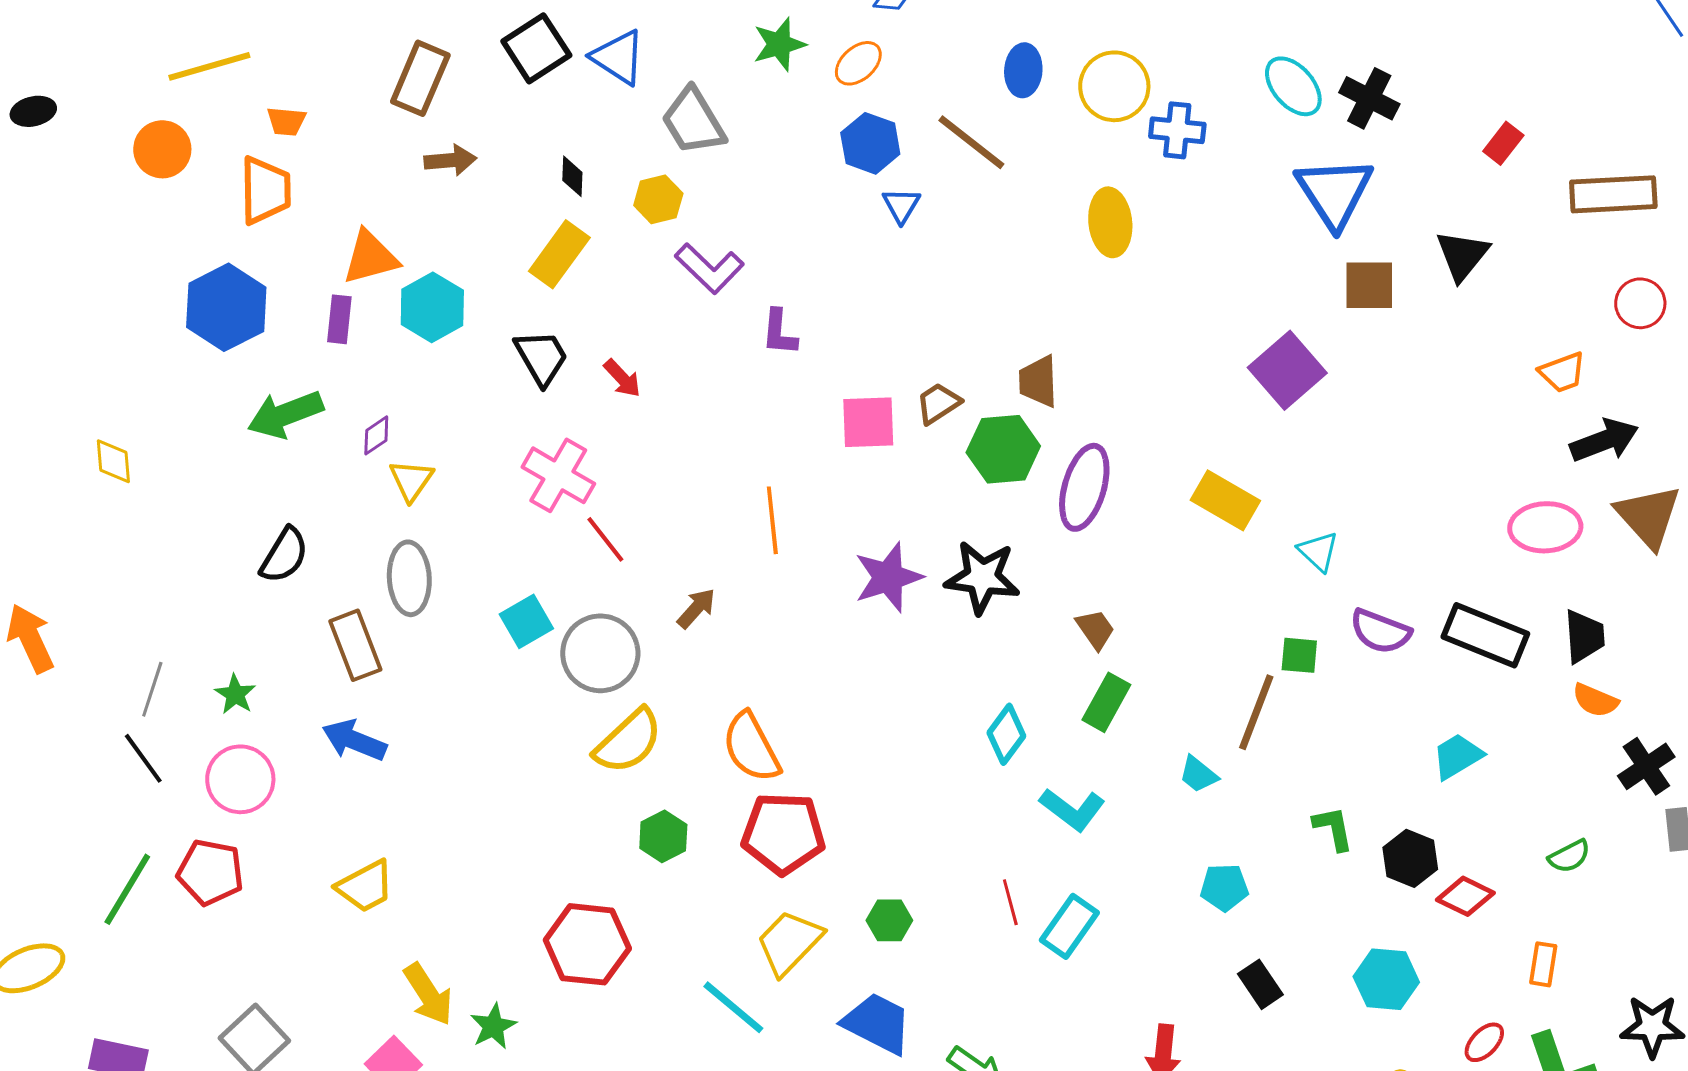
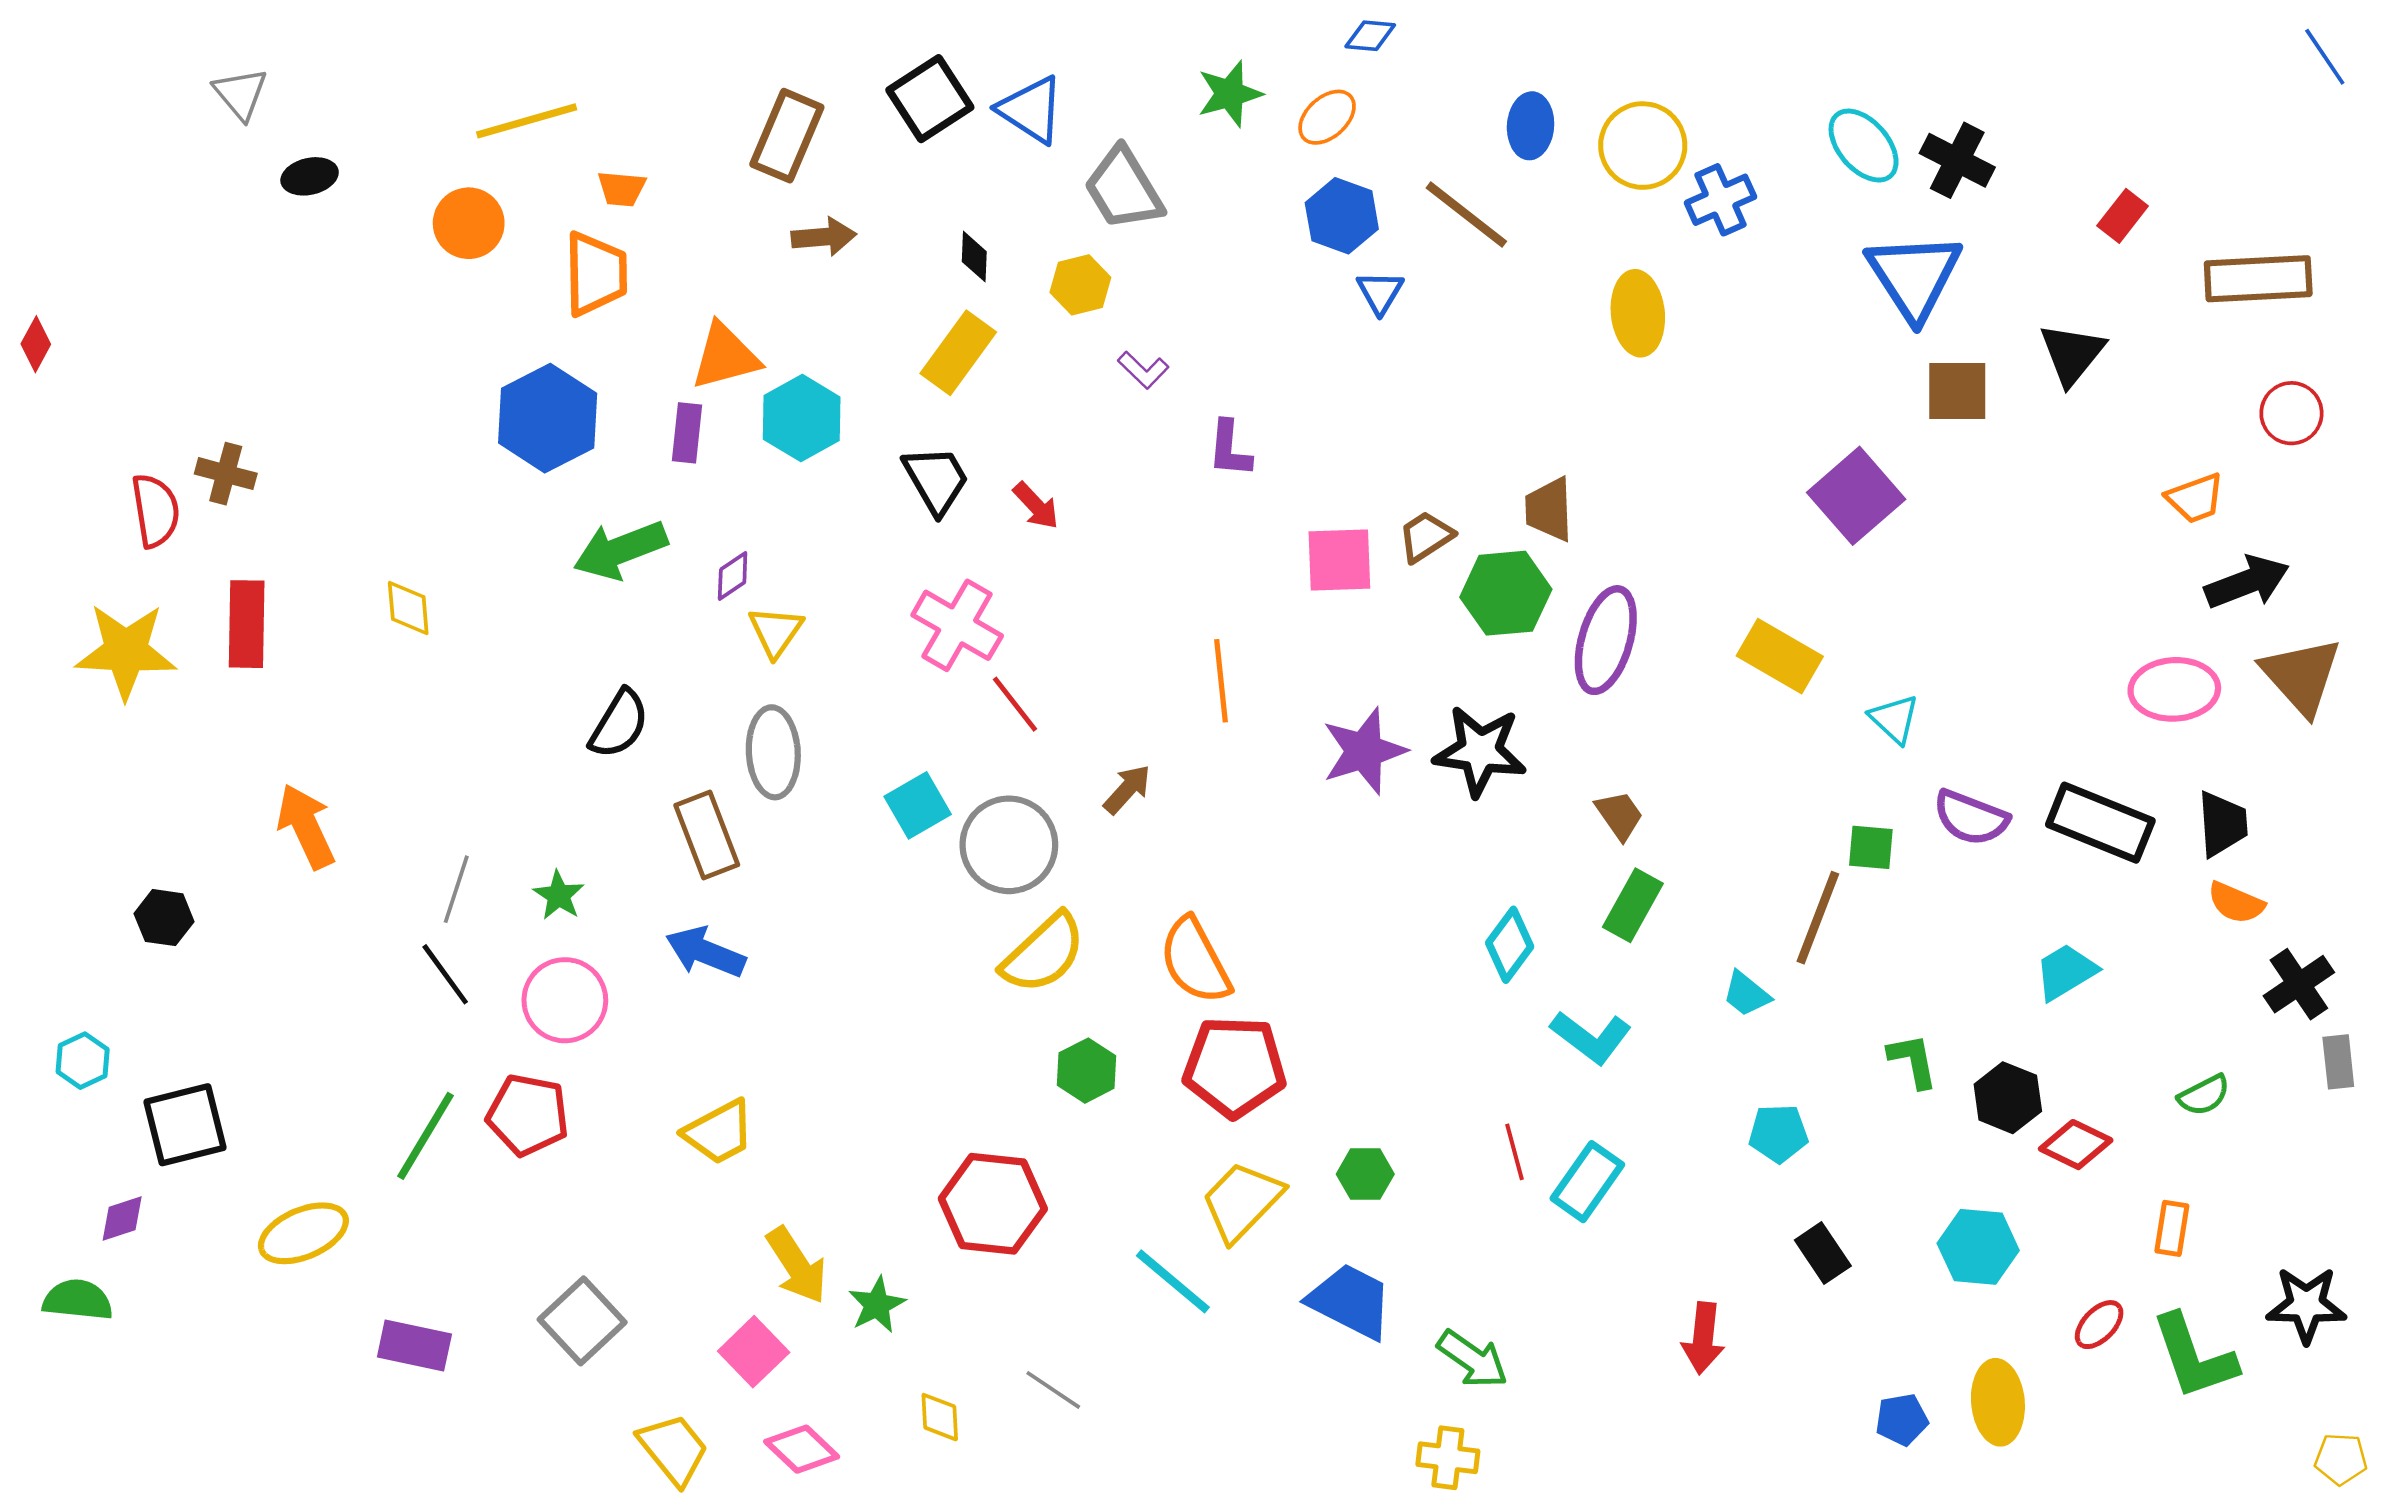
blue cross: (1177, 130) -> (1720, 200), turned -30
purple L-shape: (709, 268) -> (1143, 370), size x0.6

